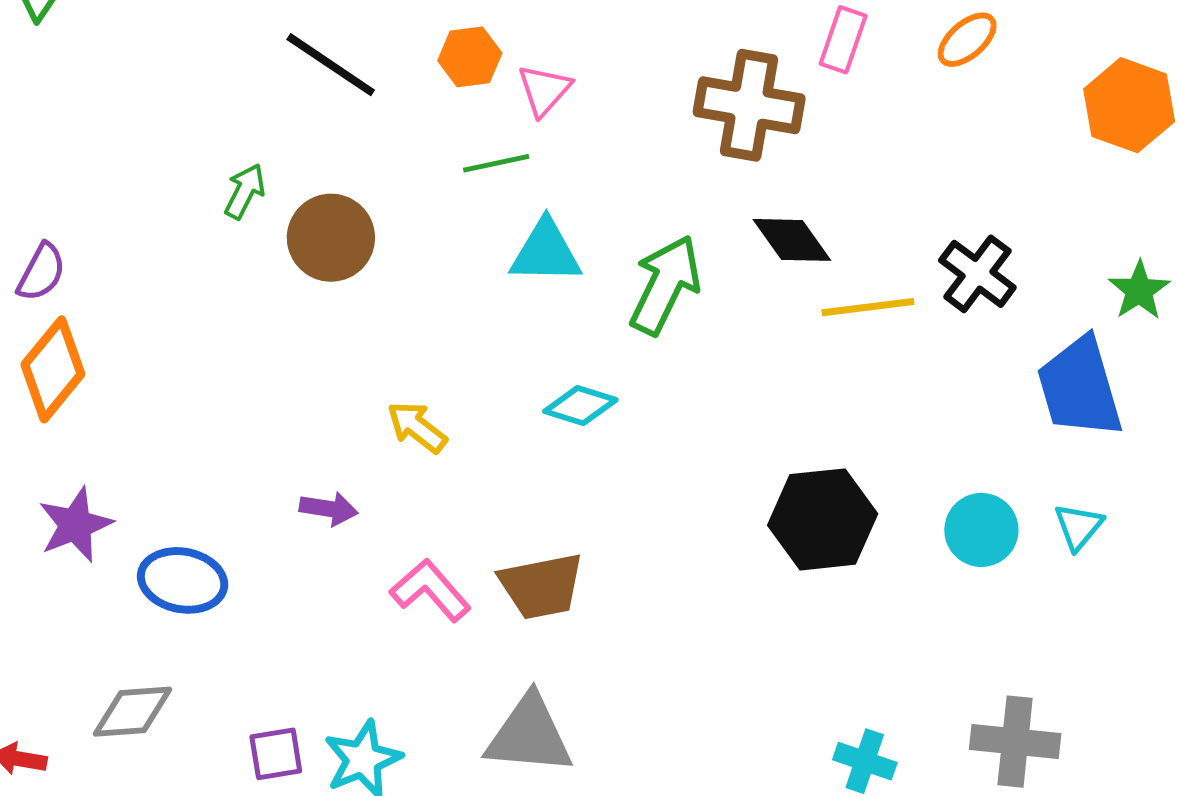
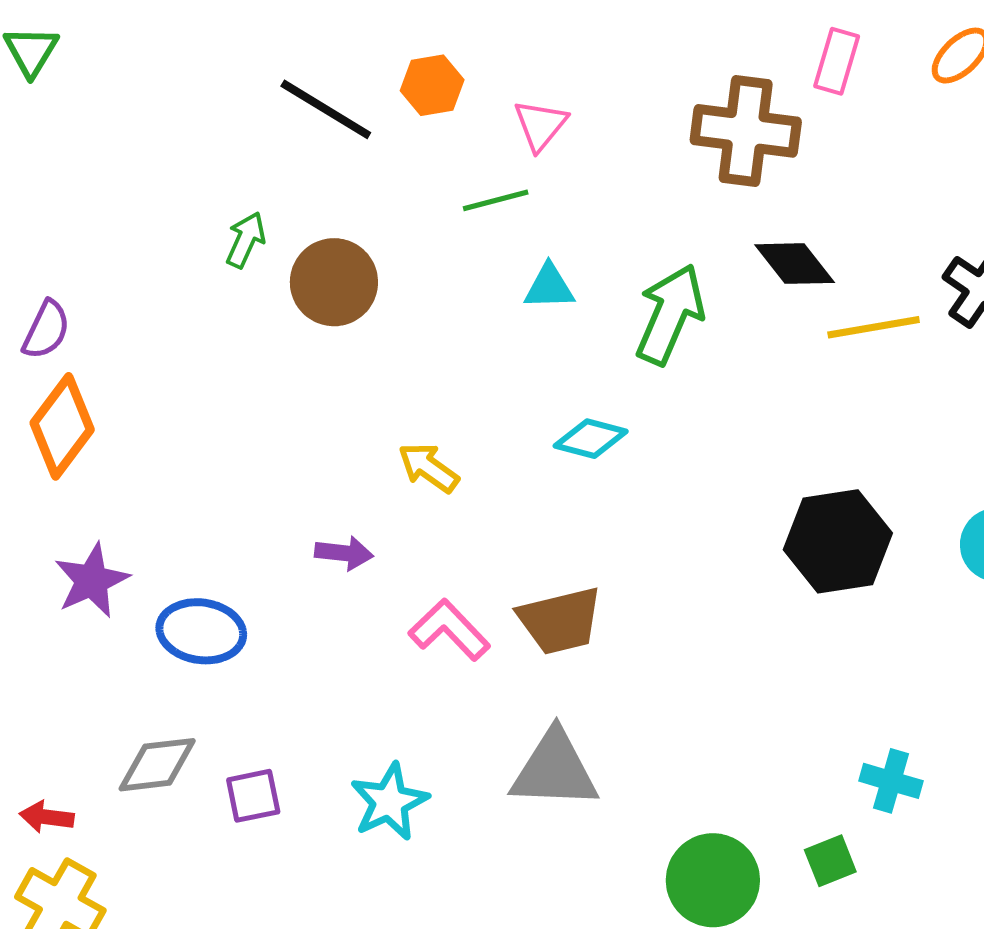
orange hexagon: (470, 57) -> (432, 85), moved
cyan triangle: (546, 252) -> (549, 287), size x0.7
purple square: (276, 754) -> (253, 796), moved

